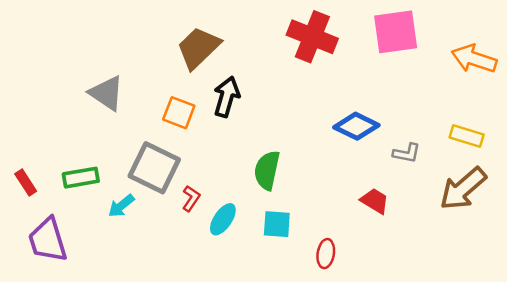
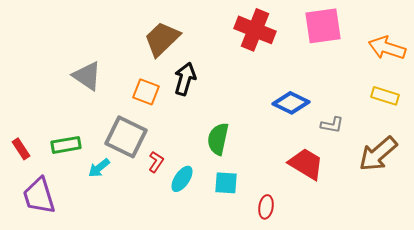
yellow rectangle: (467, 136) -> (385, 96), moved
red trapezoid: (375, 201) -> (306, 164), size x1.5

